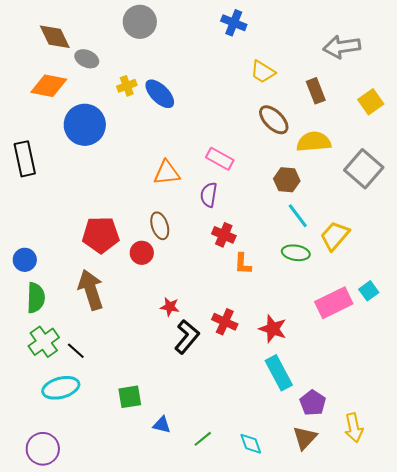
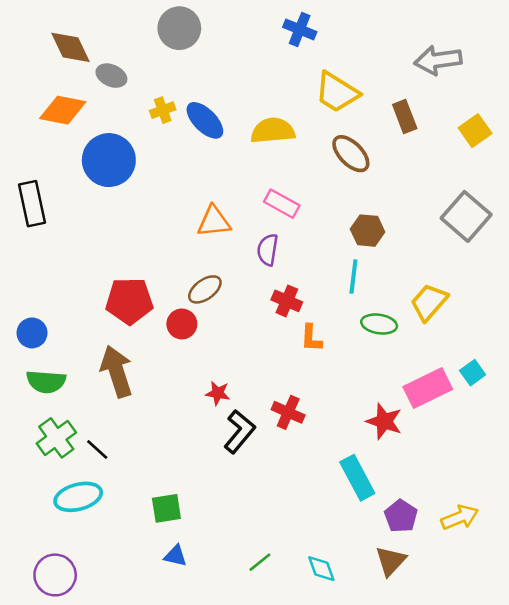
yellow trapezoid: (263, 72) -> (337, 92), size x1.4
yellow semicircle: (314, 142) -> (273, 131), moved
cyan line: (298, 216) -> (353, 277), moved, turned 44
brown ellipse: (160, 226) -> (205, 289), turned 72
green semicircle: (36, 298) -> (46, 382), turned 92
red star: (273, 329) -> (384, 421), moved
blue triangle: (162, 425) -> (175, 556), moved
yellow arrow: (354, 428) -> (460, 517), moved, turned -100

